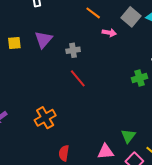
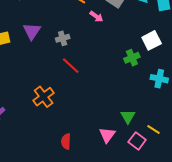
pink arrow: (109, 33) -> (96, 16), turned 32
orange cross: (45, 118) -> (44, 97), moved
pink triangle: (106, 152) -> (107, 135), turned -42

